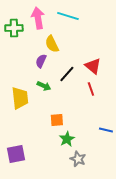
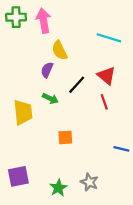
cyan line: (68, 16) -> (109, 38), moved
green cross: (14, 28) -> (16, 17), moved
green star: (67, 139) -> (58, 188), moved

